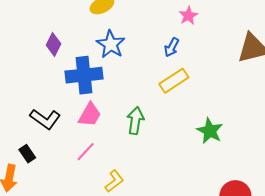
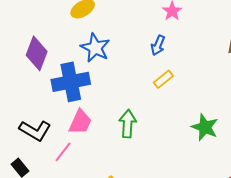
purple diamond: (53, 44) -> (37, 53), size x1.4
yellow rectangle: (174, 81) -> (163, 79), size x0.7
pink line: (86, 152) -> (63, 152), moved

